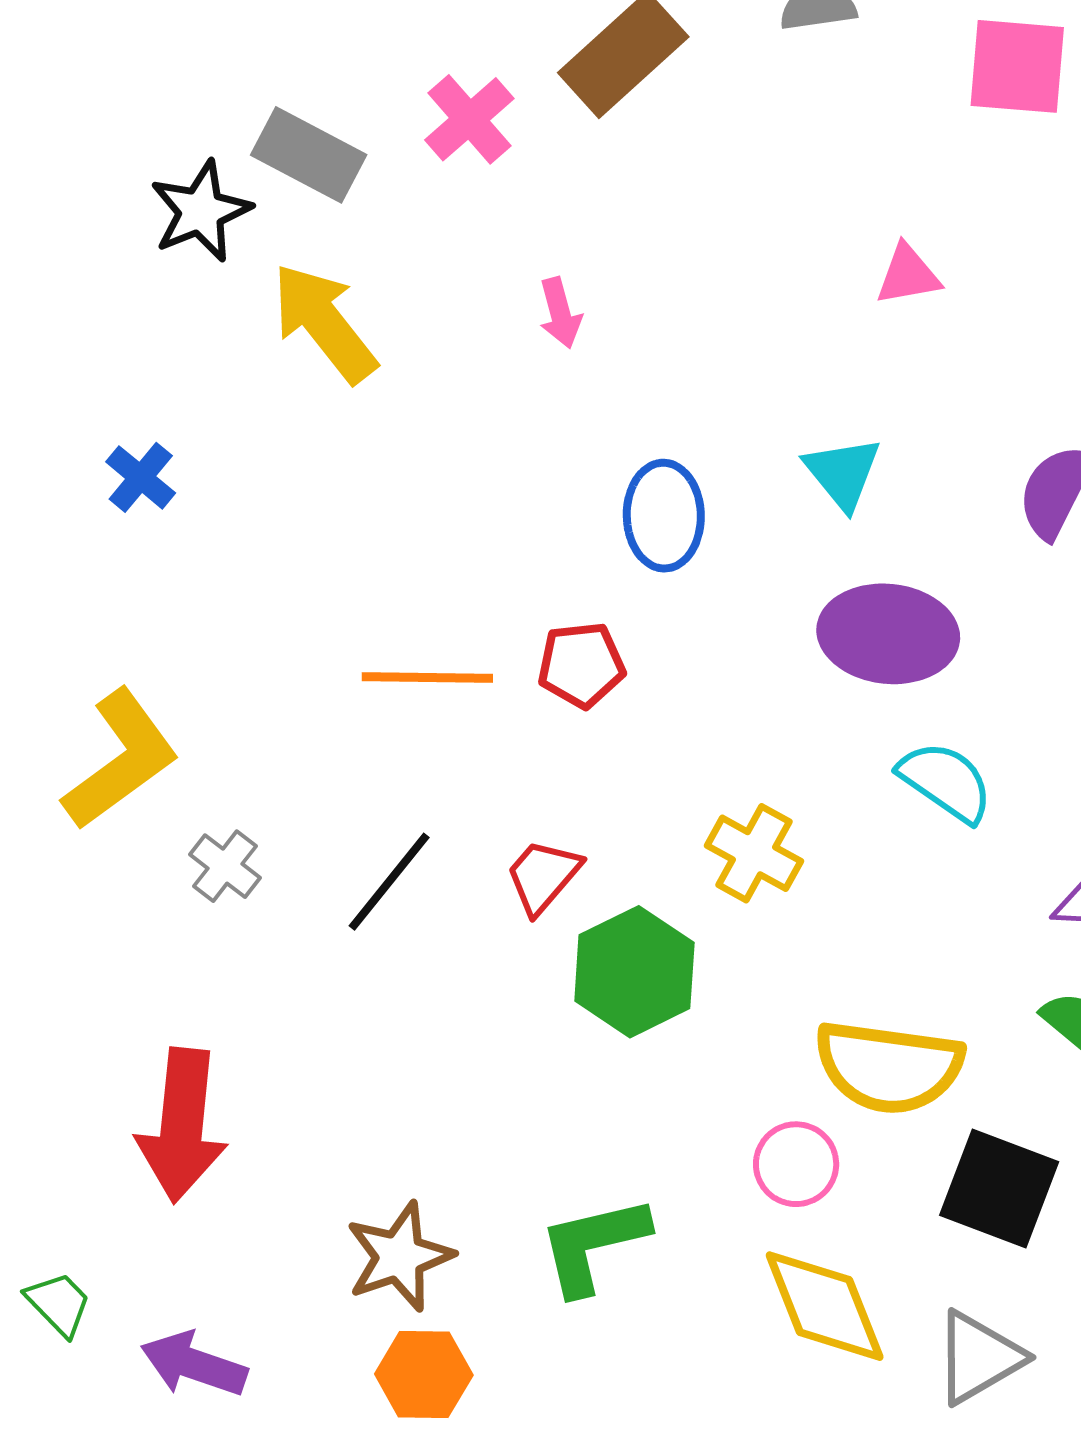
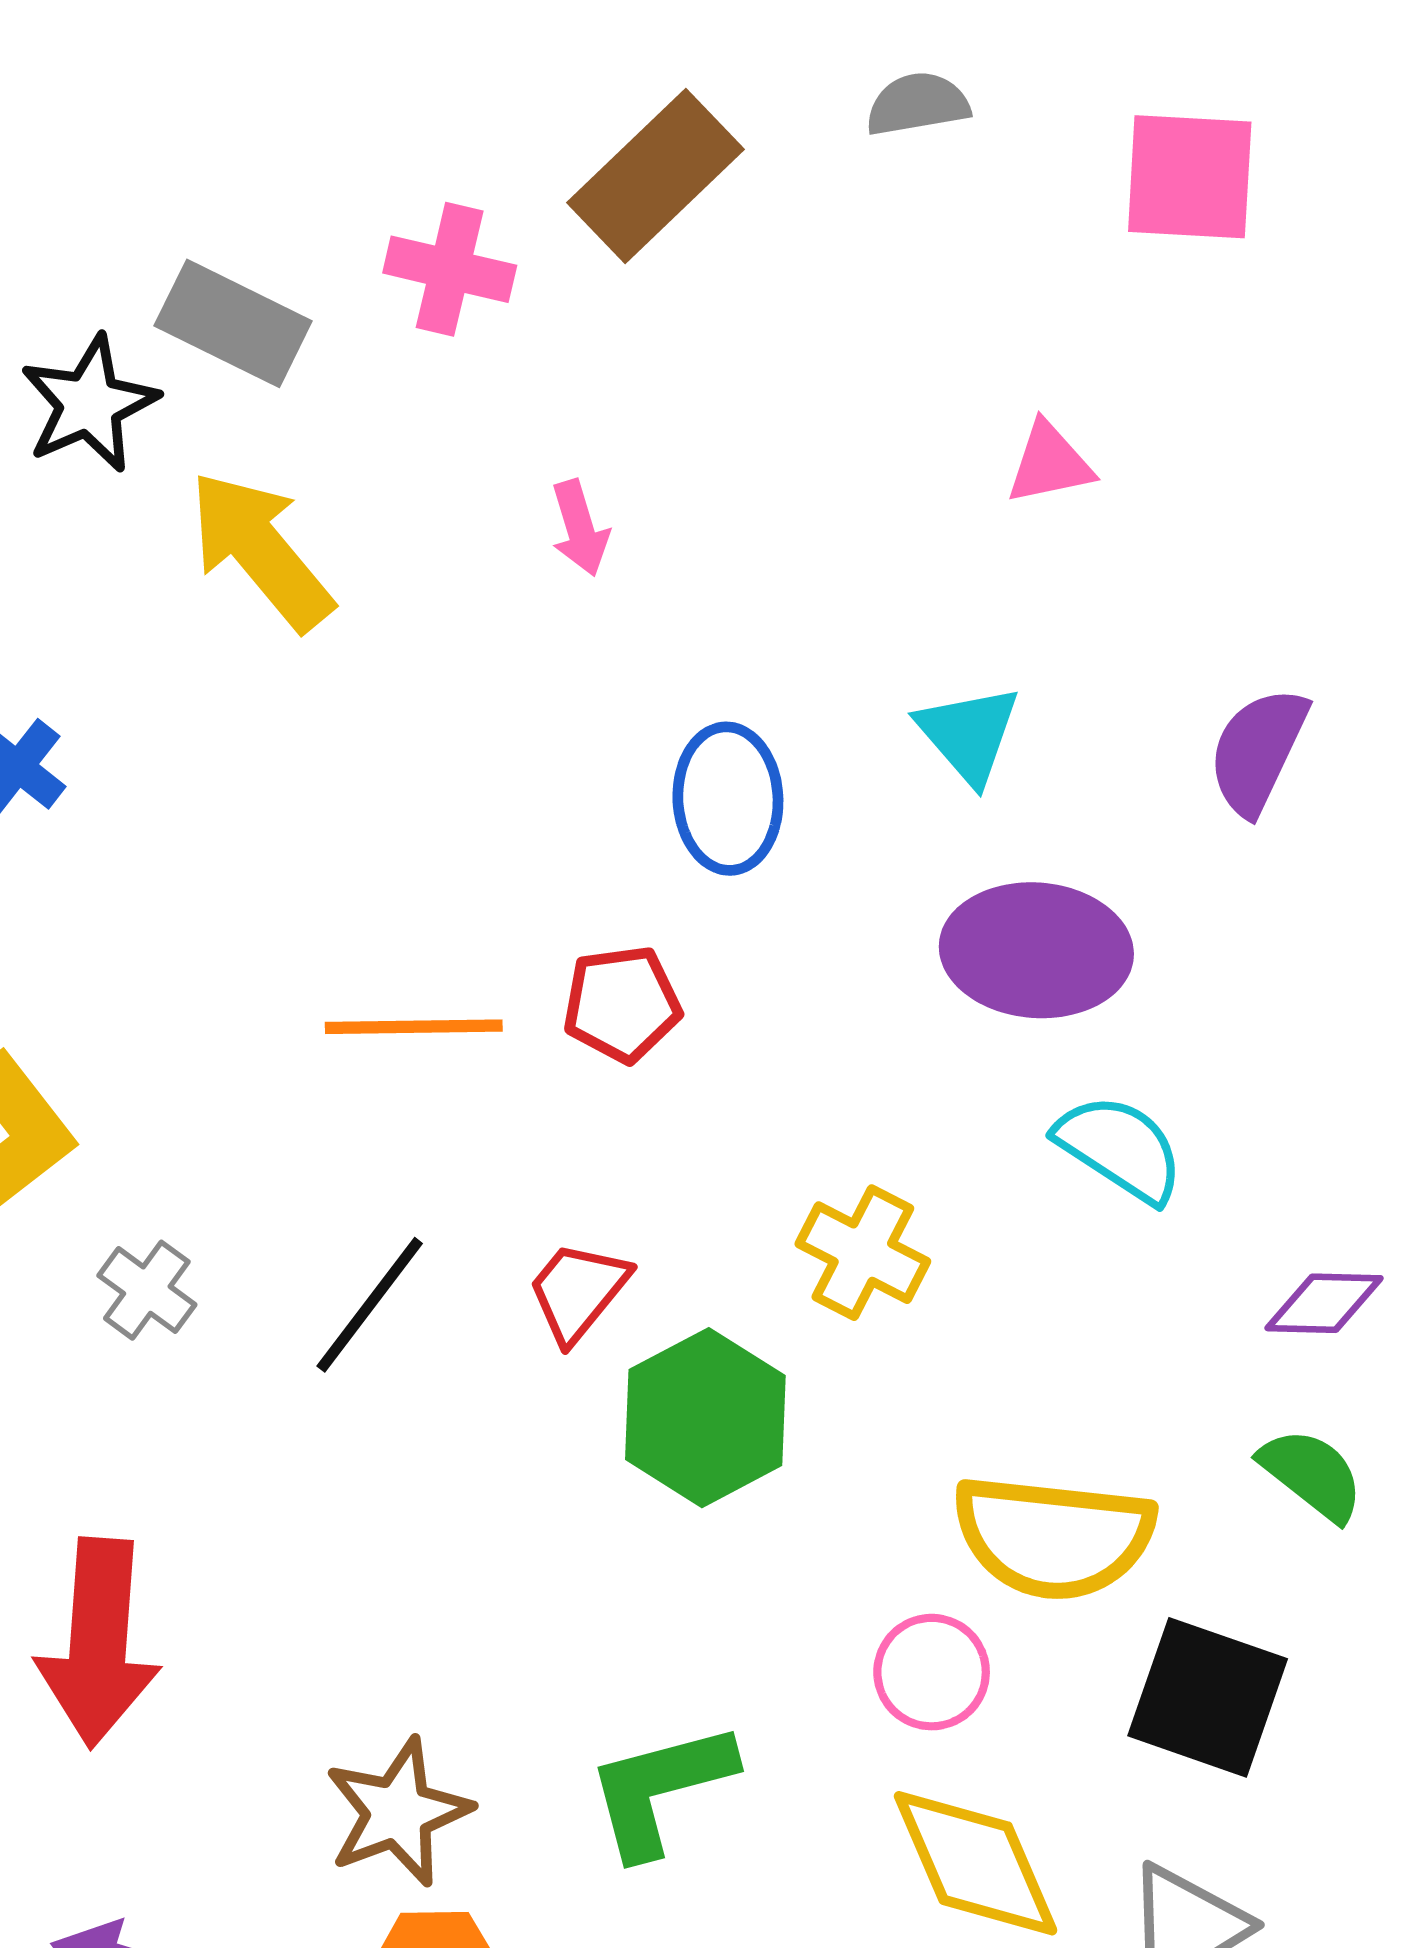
pink cross: (469, 119) -> (450, 269), turned -34

